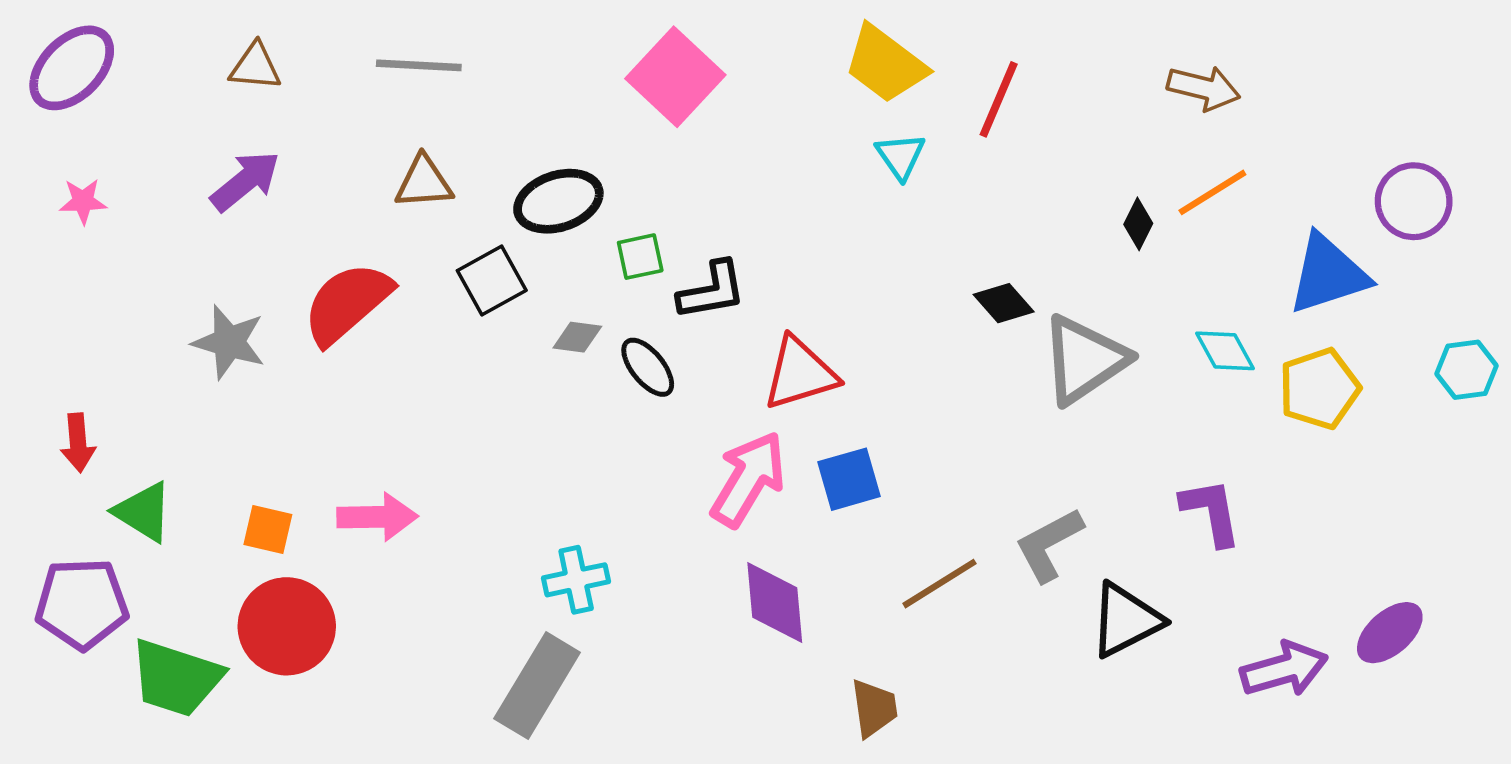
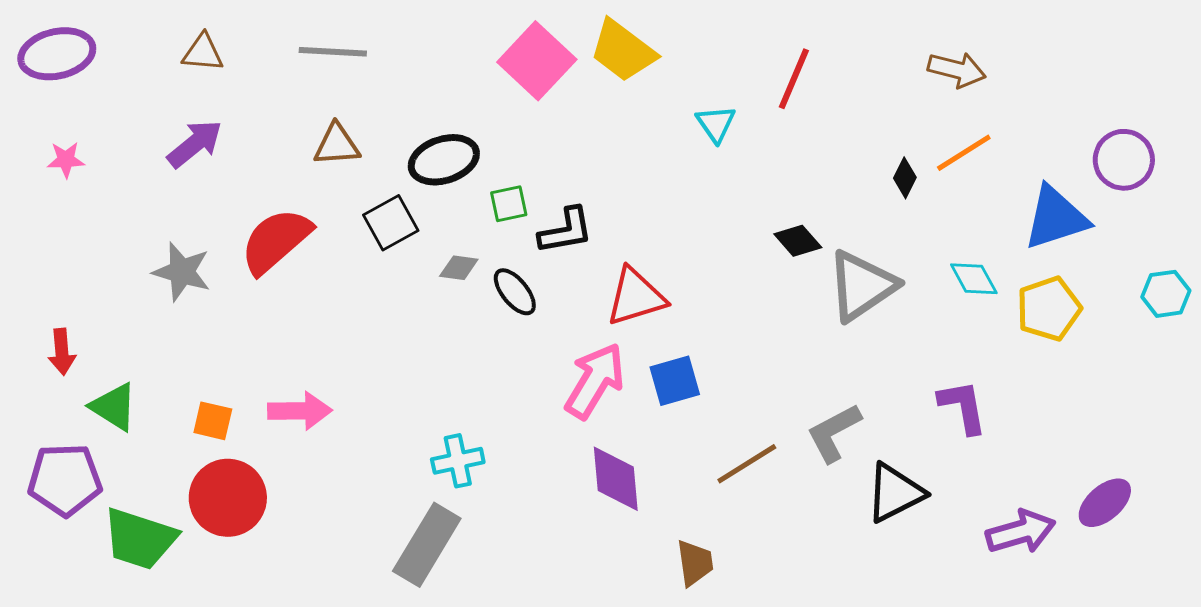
yellow trapezoid: (885, 64) -> (623, 51), moved
purple ellipse: (72, 68) -> (57, 54), turned 32

